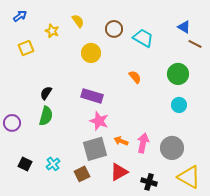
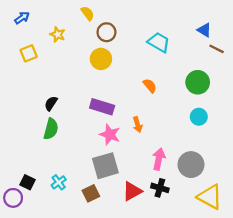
yellow semicircle: (78, 21) -> (88, 13), moved
brown circle: (114, 29) -> (106, 32), moved
purple circle: (12, 123) -> (13, 198), moved
orange arrow: (121, 141) -> (138, 125), moved, turned -128
black cross: (149, 182) -> (160, 188), moved

